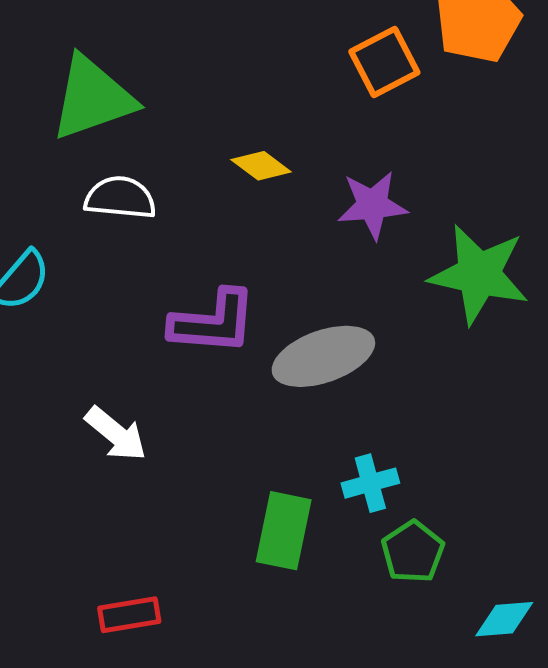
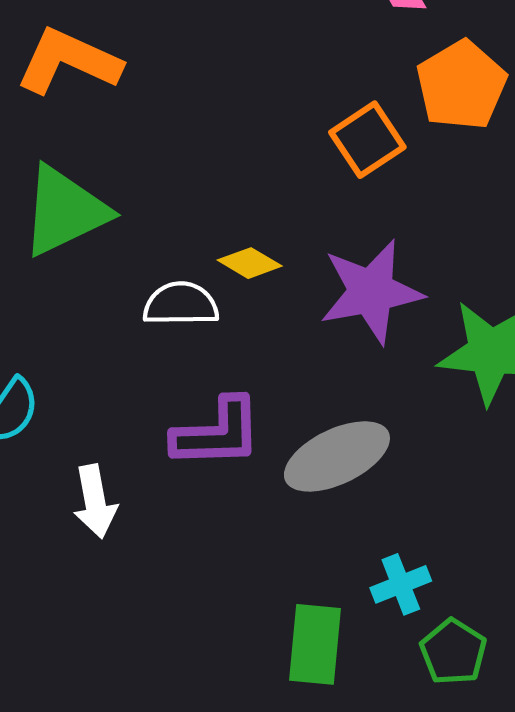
white semicircle: (120, 198) -> (181, 304), moved
purple star: (372, 205) -> (371, 292), size x1.4
white arrow: (116, 434) -> (95, 501), moved, turned 46

